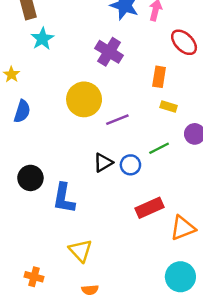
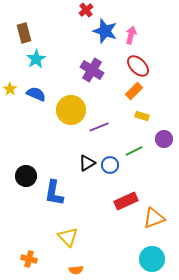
red ellipse: (184, 42) -> (138, 66), moved
orange rectangle: (159, 77) -> (134, 91), turned 36
blue semicircle: (22, 111) -> (36, 94), moved, turned -84

